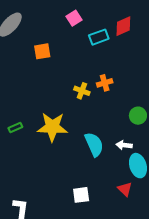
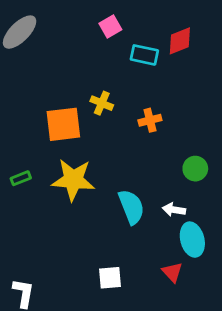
cyan rectangle: (99, 37) -> (144, 55), turned 30
orange square: (42, 51) -> (63, 124), moved, size x1.5
yellow cross: (82, 91) -> (102, 103), moved

